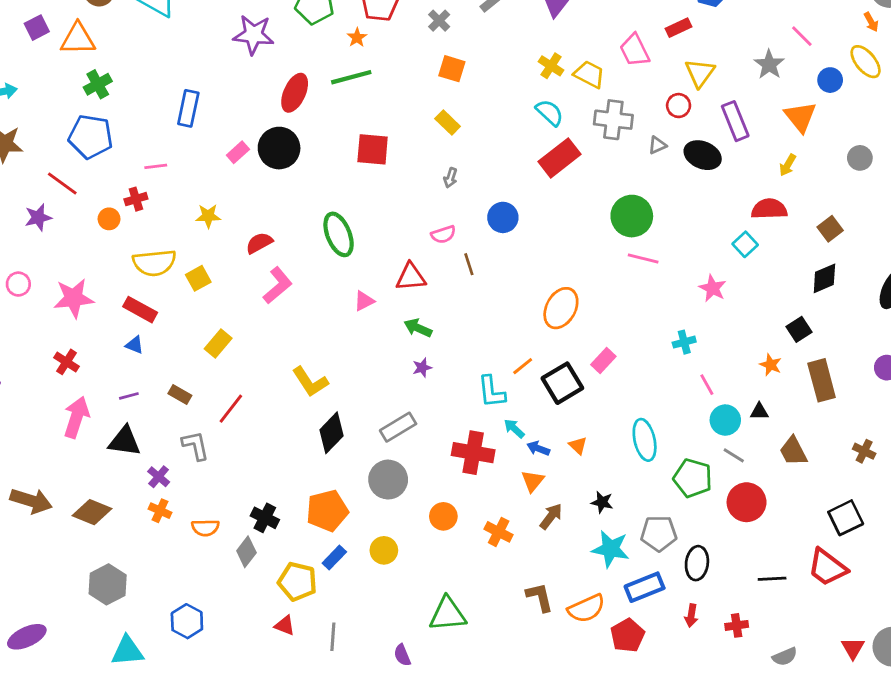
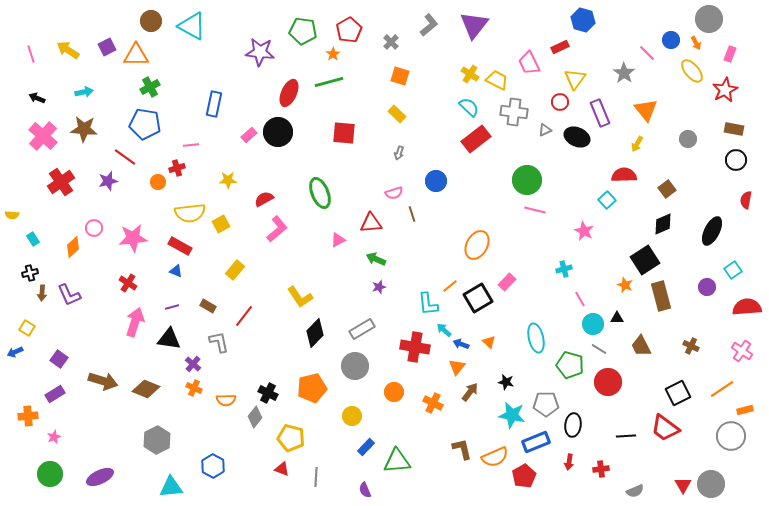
blue circle: (830, 80) -> (671, 40), moved
black square: (799, 329) -> (645, 260), size x1.6
blue rectangle: (334, 557) -> (366, 447), moved

